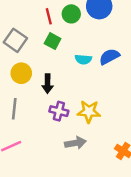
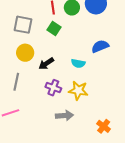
gray square: (15, 40) -> (23, 25), turned -30
cyan semicircle: (83, 59) -> (78, 63), moved
black arrow: (48, 84) -> (46, 64), turned 49

